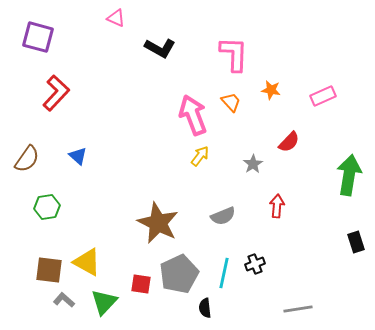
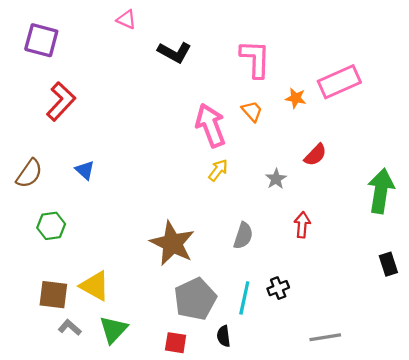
pink rectangle: (323, 96) -> (339, 82), moved, size x1.5
gray semicircle: (223, 216) -> (243, 236), turned -50
red square: (141, 284) -> (176, 343), moved

